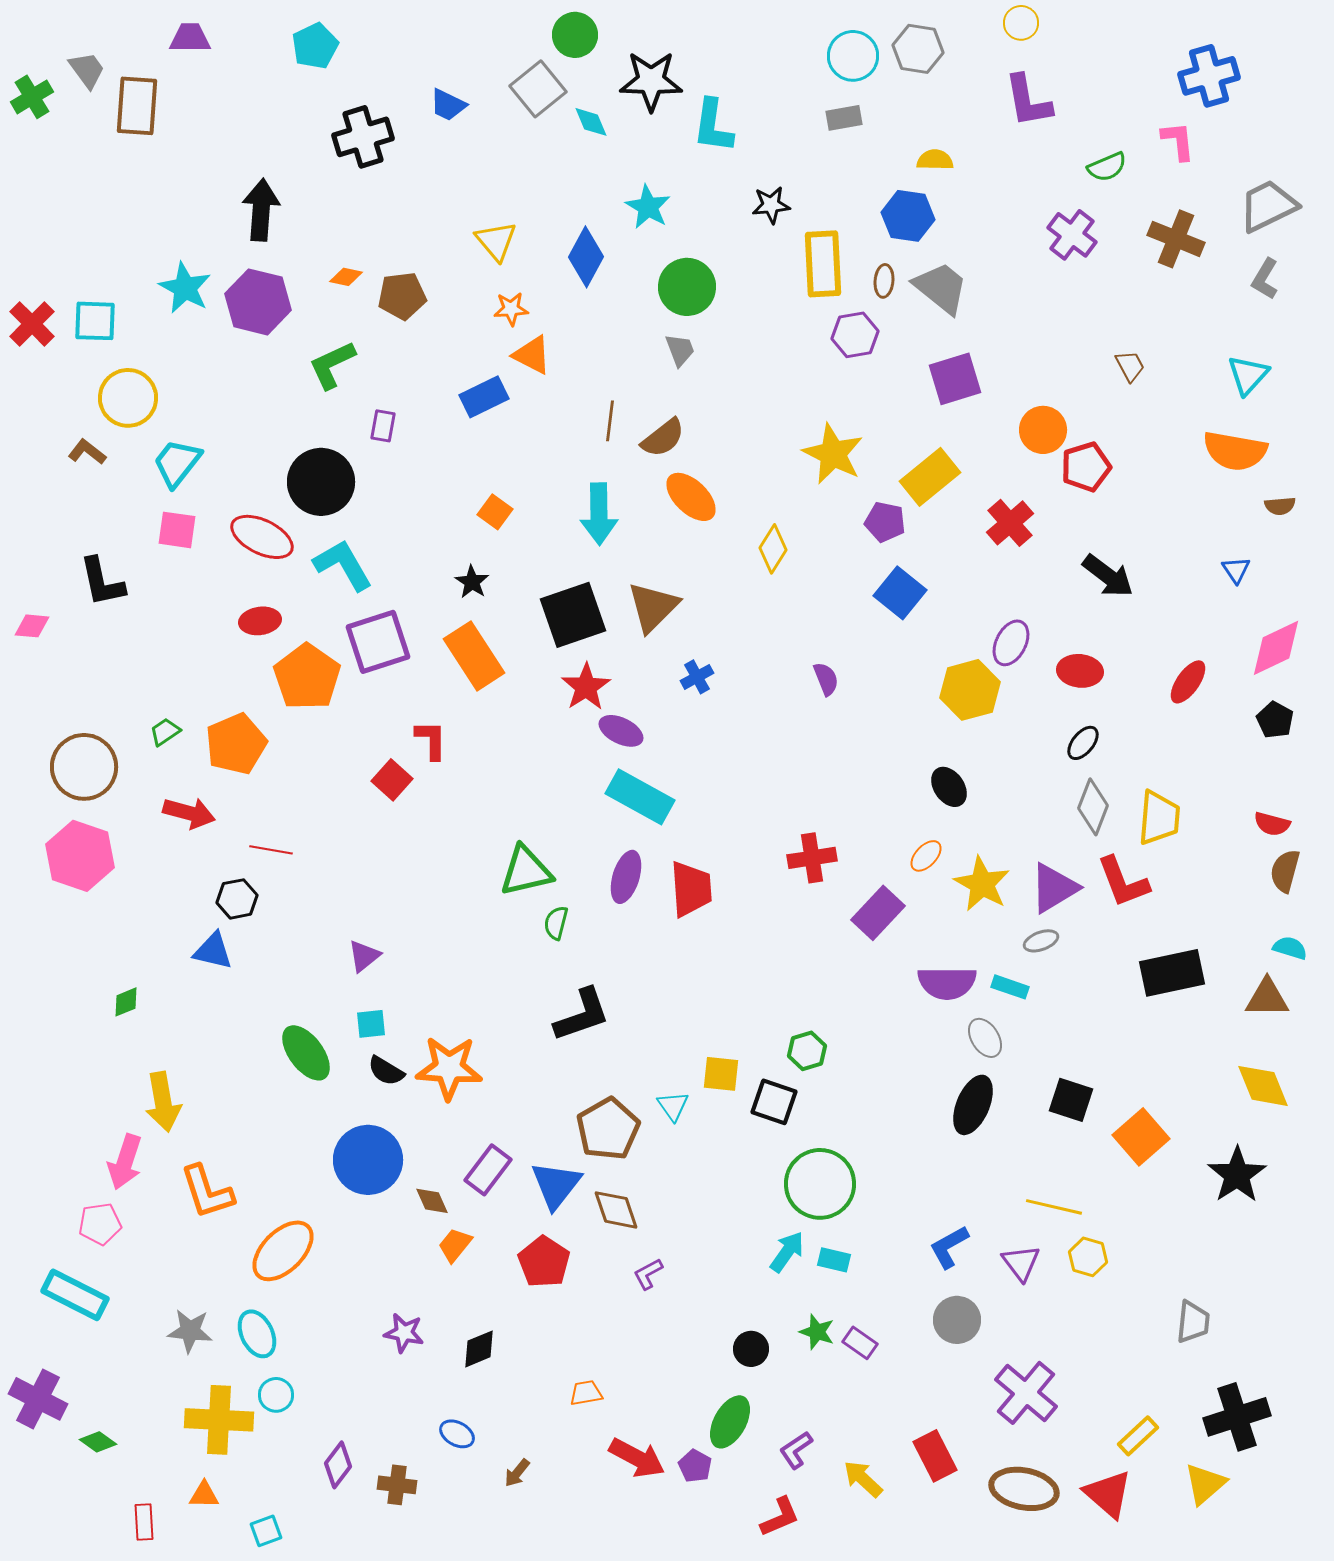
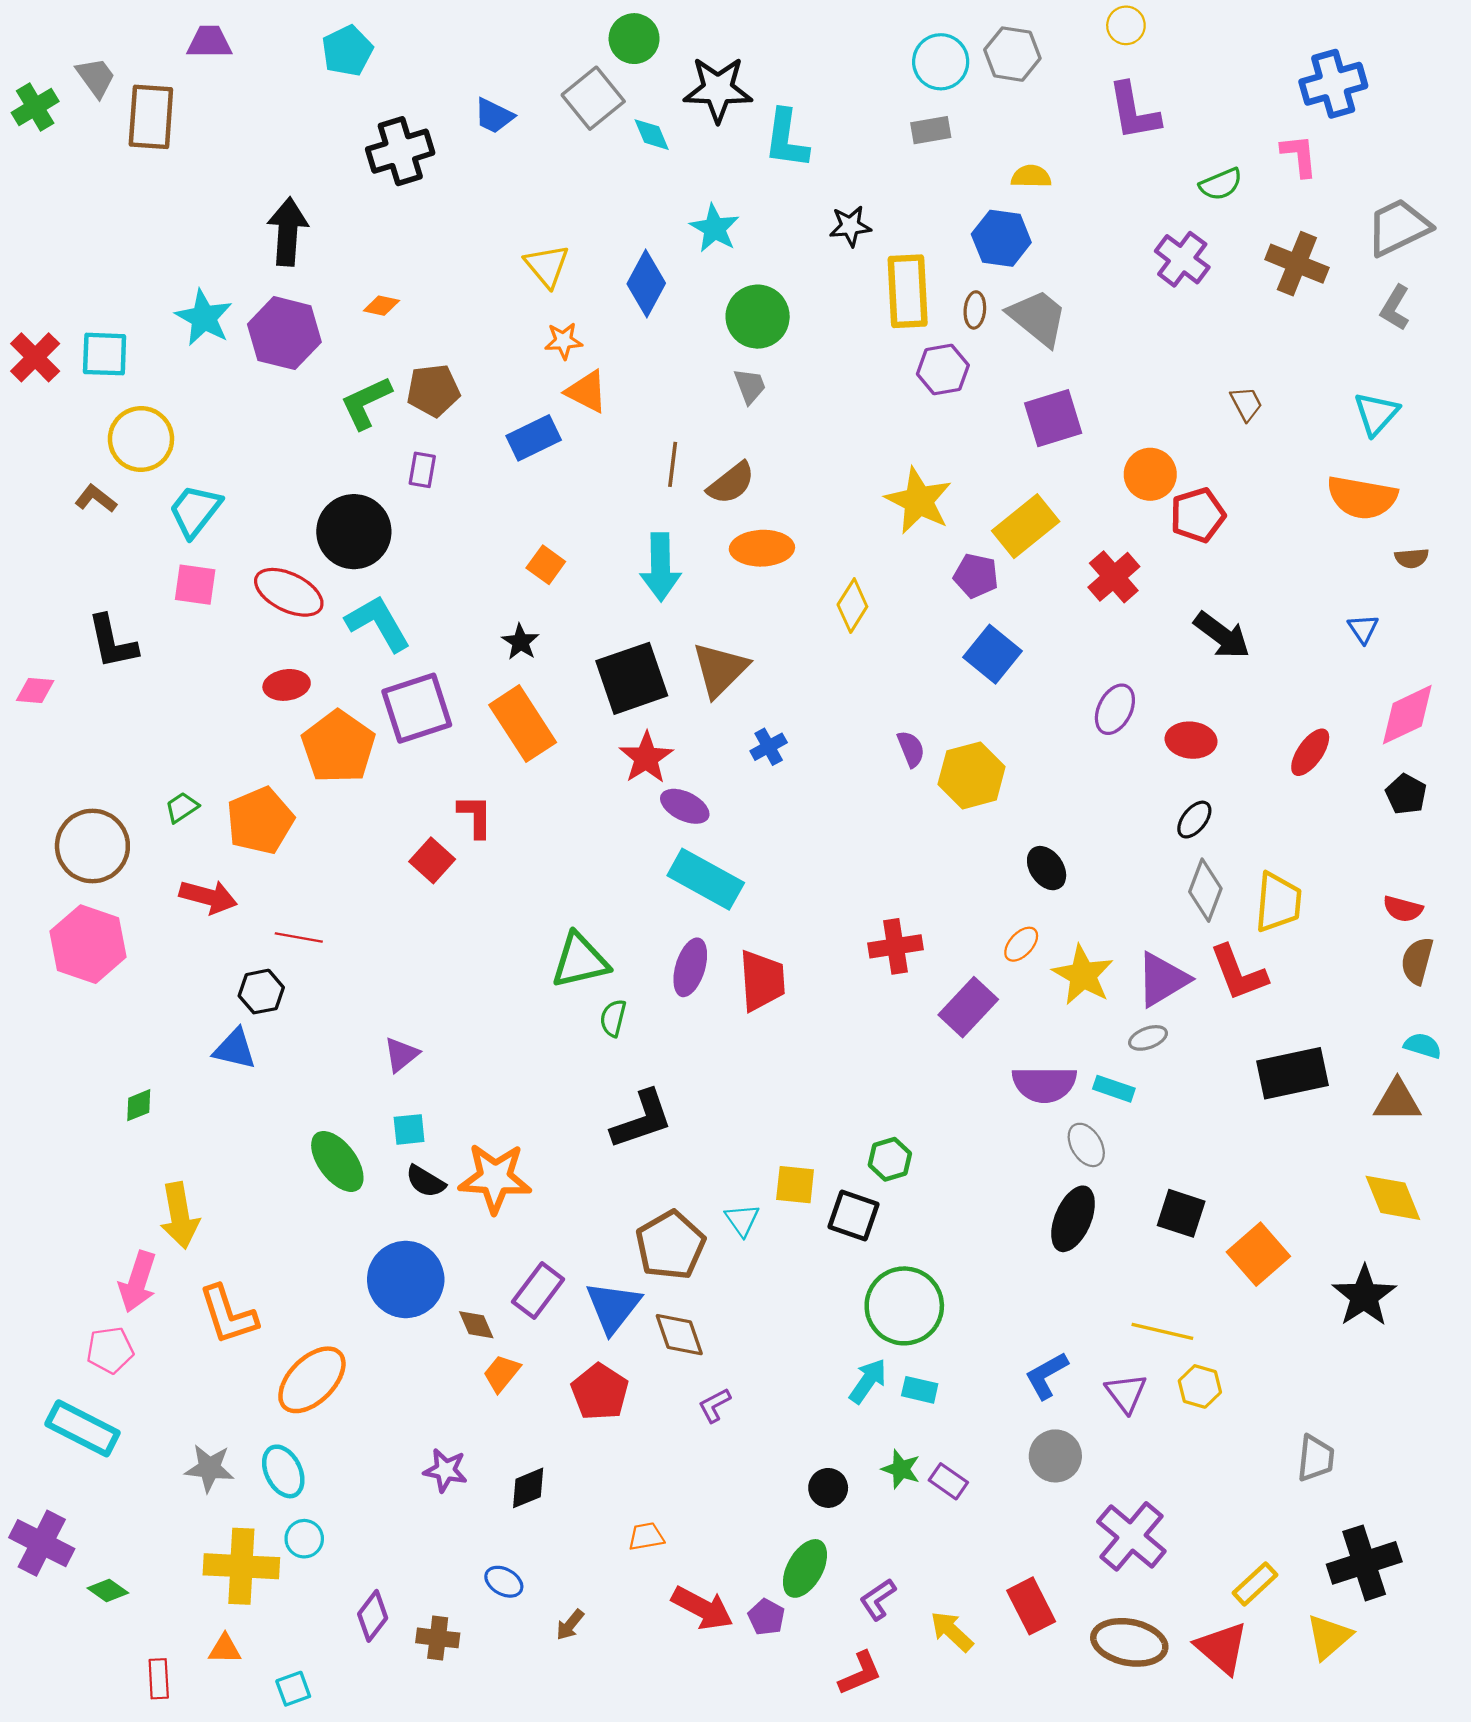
brown pentagon: (402, 296) -> (433, 390), moved
orange ellipse: (691, 497) -> (762, 548), turned -46
yellow hexagon: (970, 690) -> (972, 775), moved

